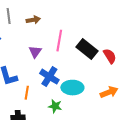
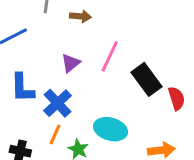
blue cross: (49, 77) -> (58, 103), moved
orange line: (27, 93) -> (55, 135), moved

